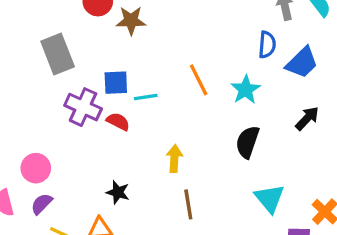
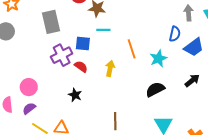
cyan line: (146, 97) -> (103, 30), moved
purple cross: (83, 107) -> (62, 55), turned 30
black semicircle: (247, 142) -> (155, 89), turned 36
yellow arrow: (174, 159) -> (110, 68), moved
black star: (118, 192) -> (75, 95), moved

